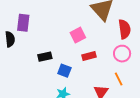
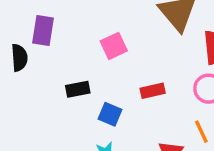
pink square: (78, 35) -> (114, 46), moved

